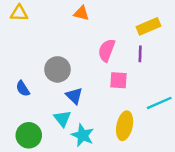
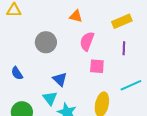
orange triangle: (81, 13) -> (76, 16), moved
purple line: (140, 54) -> (124, 48), moved
gray circle: (57, 69) -> (46, 42), moved

